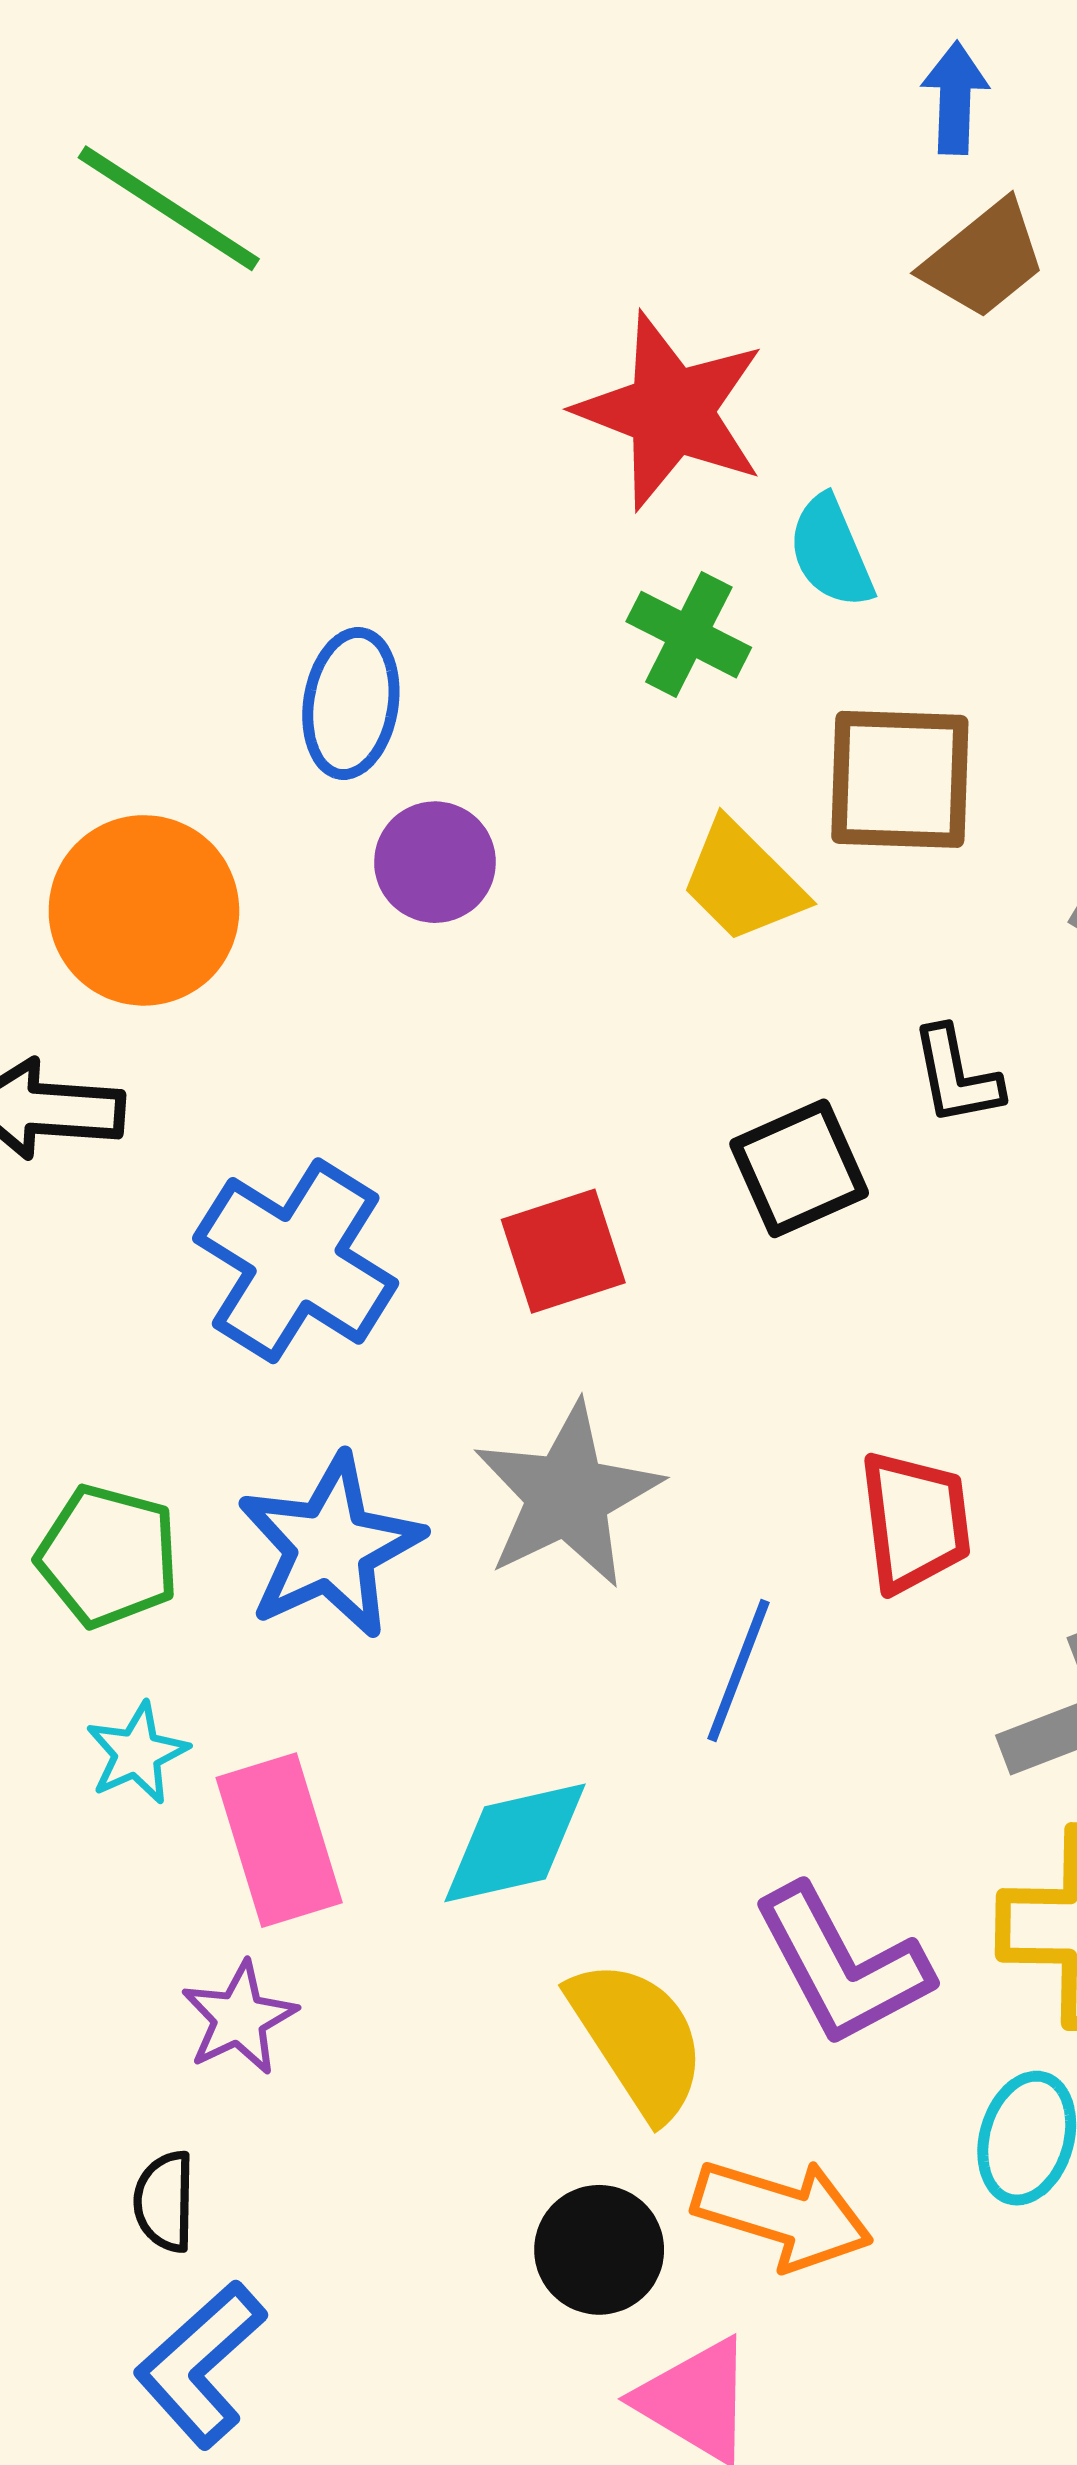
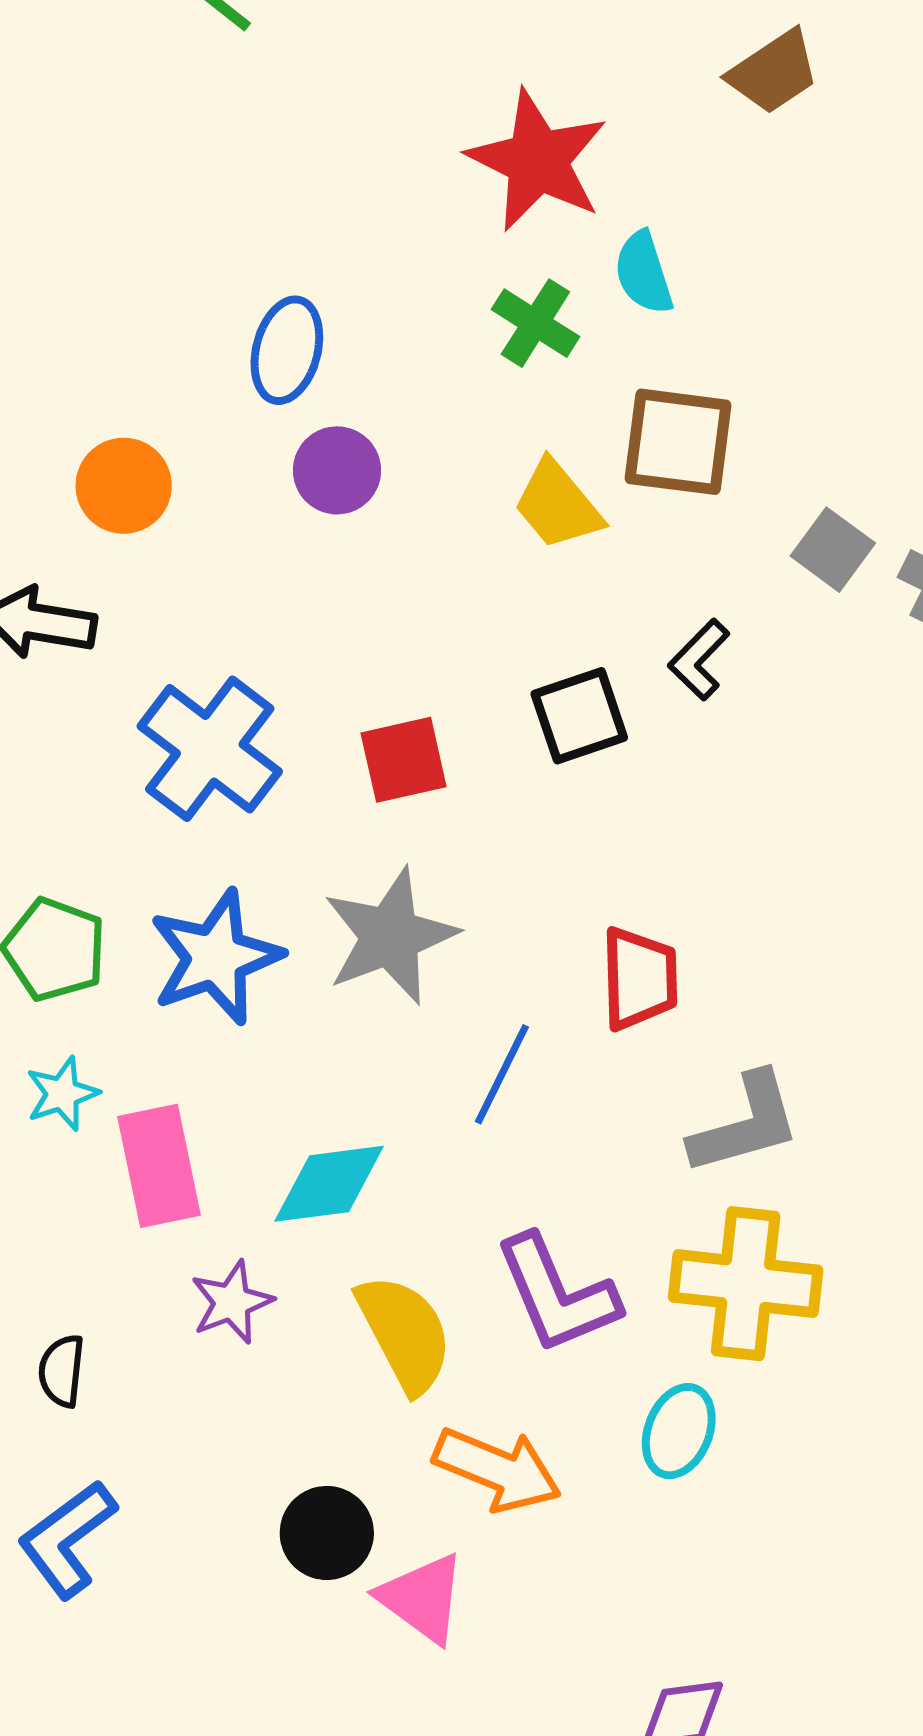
orange circle: (144, 910) -> (124, 486), size x0.7
black L-shape: (956, 1076) -> (699, 660), turned 50
purple star: (239, 2018) -> (232, 1302), moved
black semicircle: (165, 2202) -> (62, 1371), moved
black circle: (599, 2250) -> (327, 1533), moved

